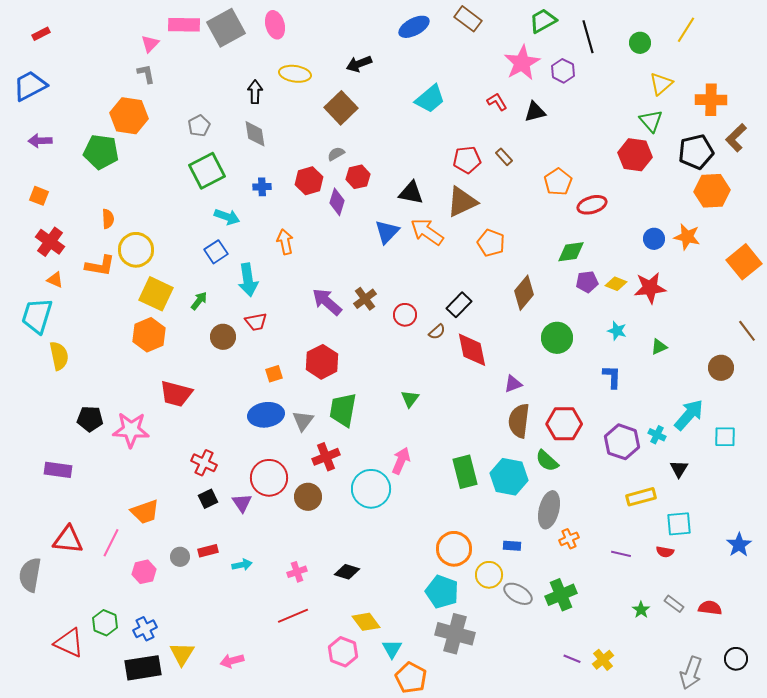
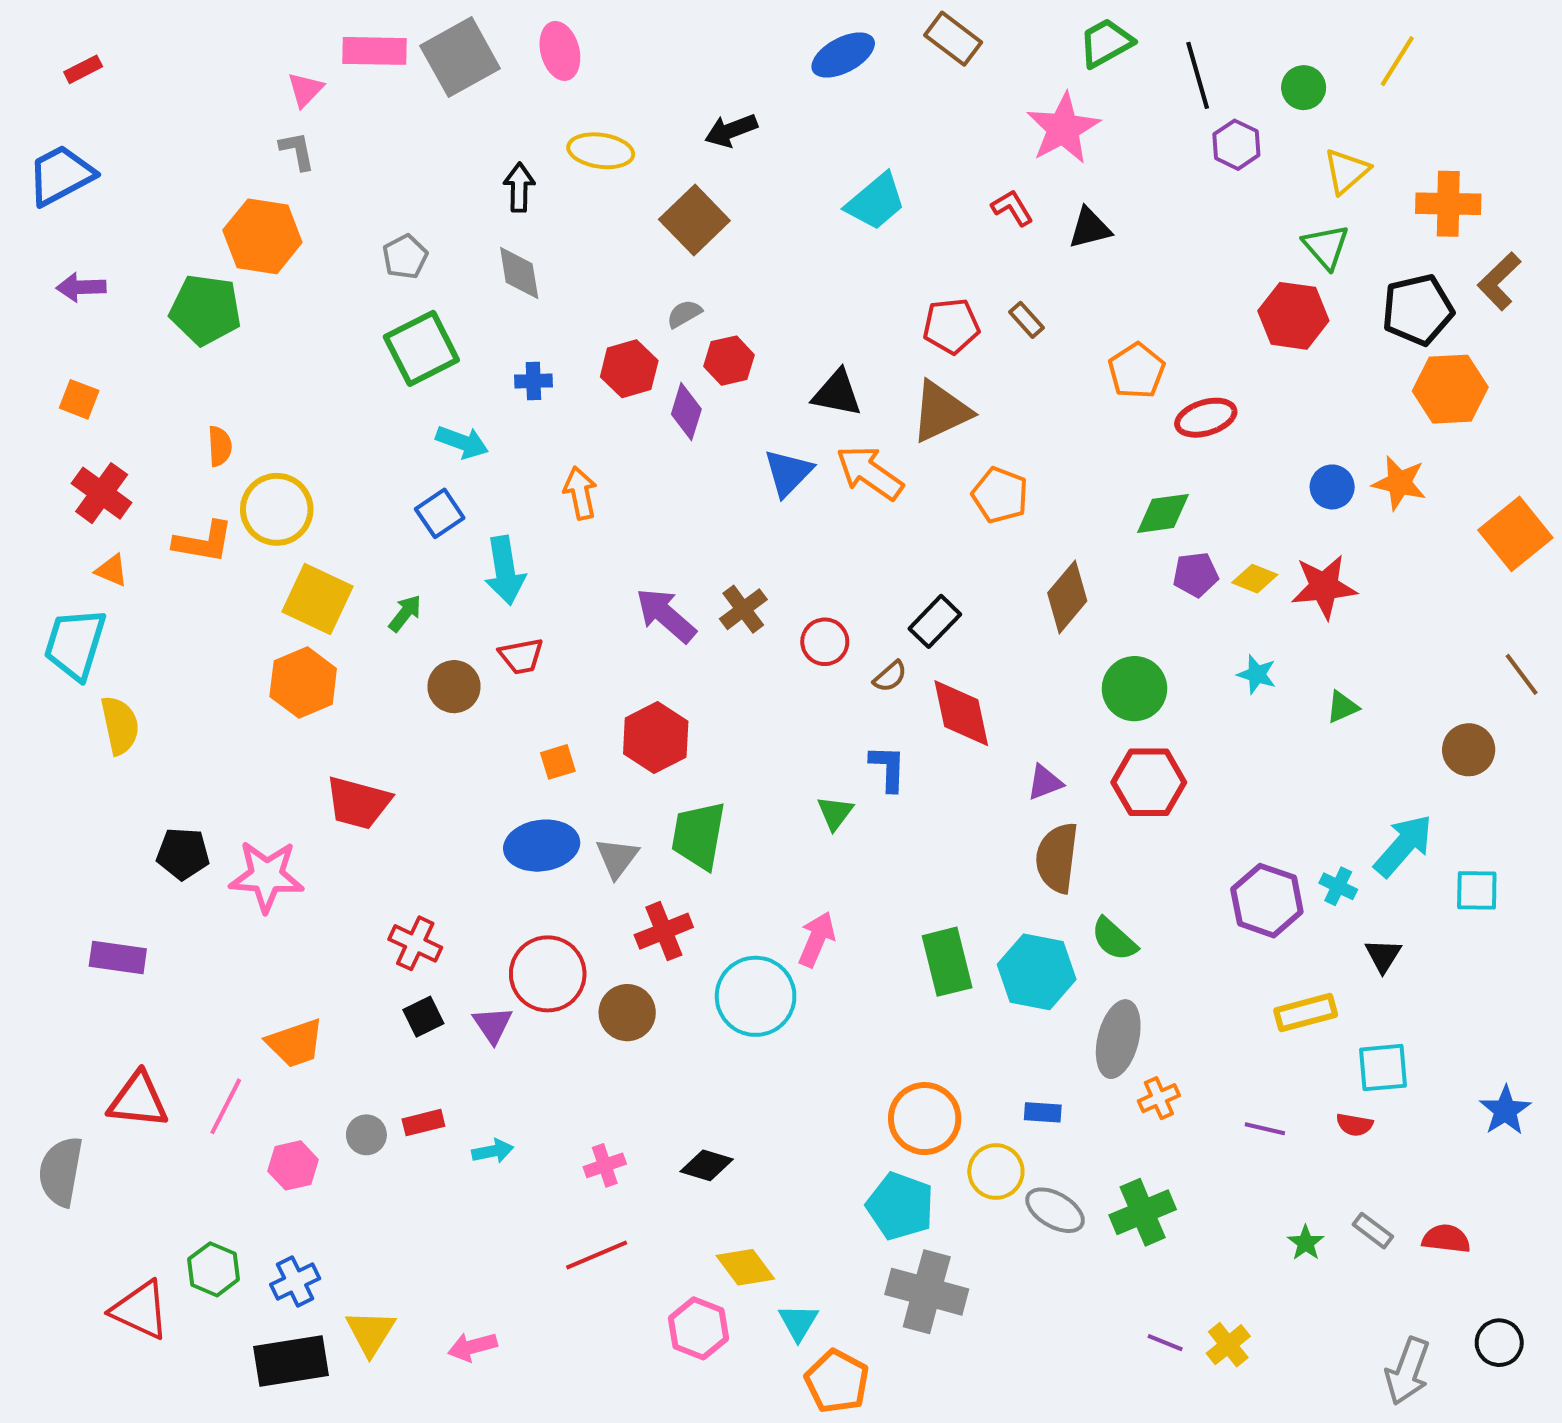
purple hexagon: (563, 71) -> (1236, 145), moved
blue L-shape: (612, 377) -> (888, 768), moved
red hexagon: (564, 424) -> (1149, 782), moved

